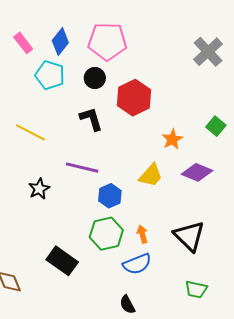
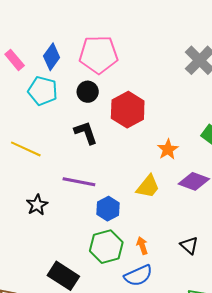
black triangle: (189, 236) -> (189, 245), size x0.6

